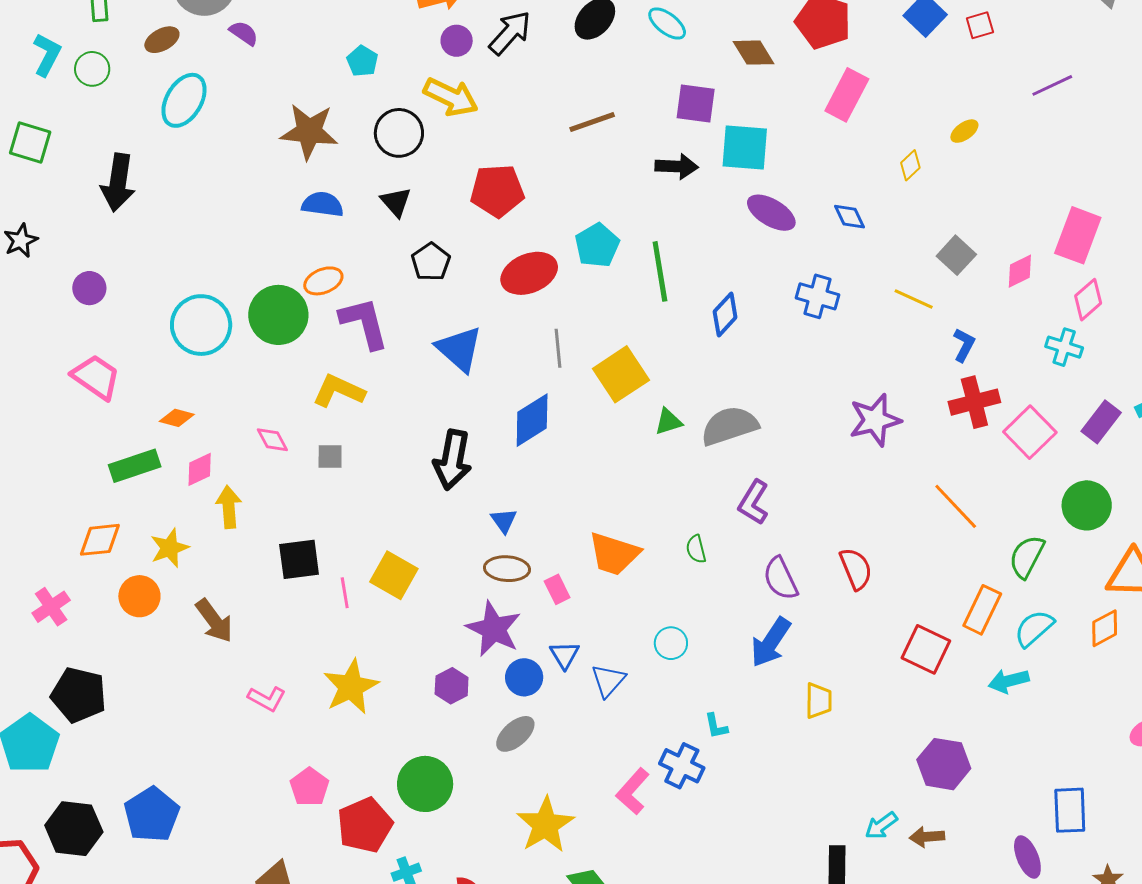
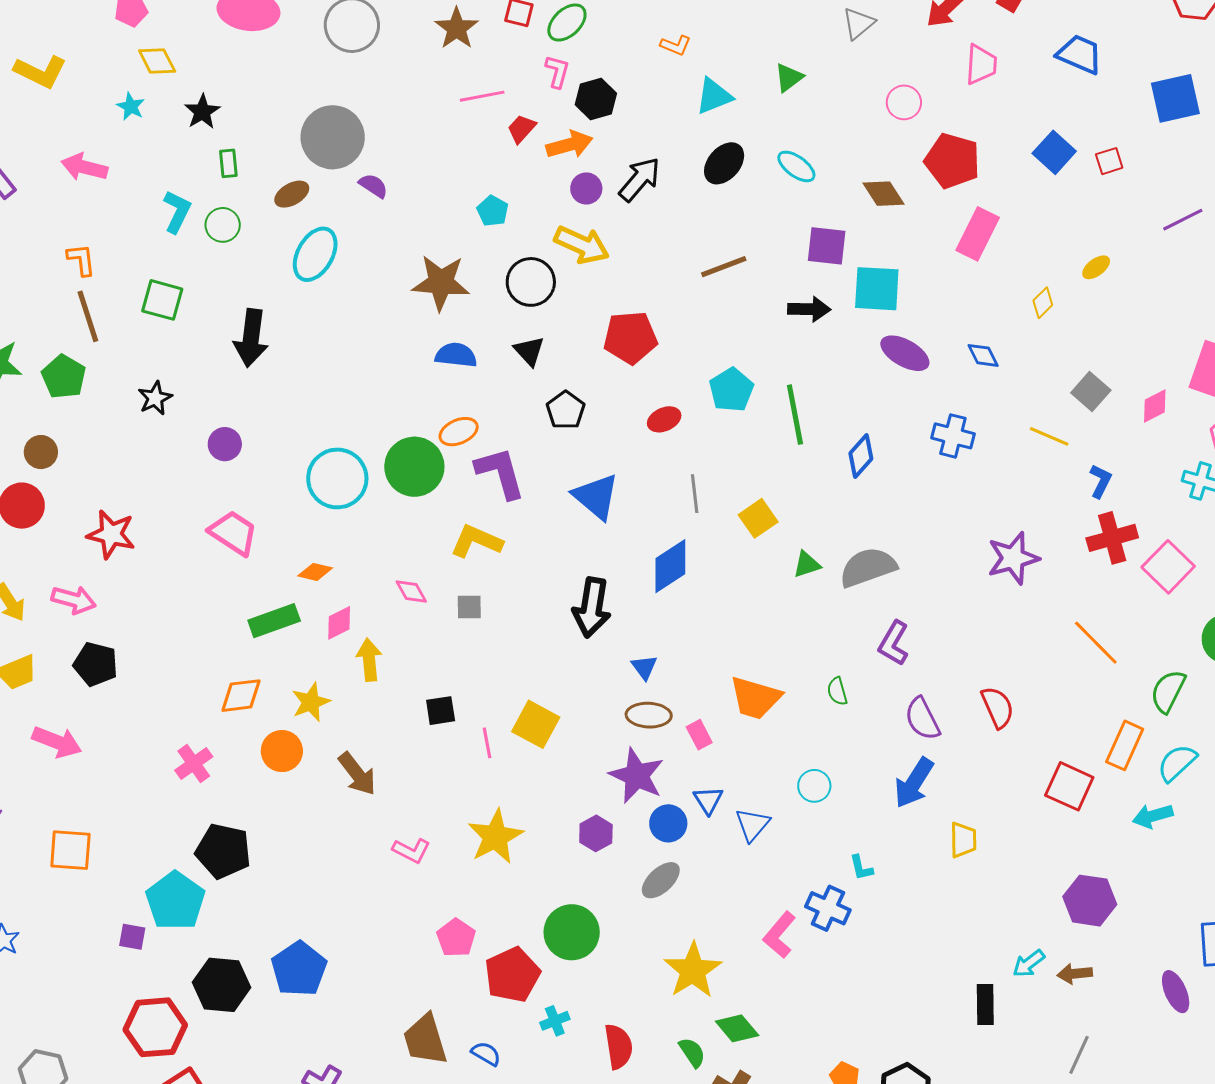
red ellipse: (529, 273) -> (664, 419), size x0.6
yellow square: (621, 374) -> (758, 518), size x0.7
black square: (299, 559) -> (441, 711), size x0.7

